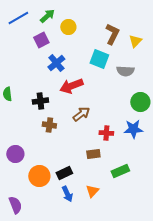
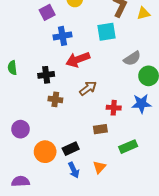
yellow triangle: (135, 41) -> (143, 13), turned 32
cyan square: (99, 59) -> (107, 32), turned -30
blue cross: (56, 63) -> (62, 36), turned 30
gray semicircle: (125, 71) -> (132, 58), moved, turned -36
purple semicircle: (15, 205) -> (20, 181), turned -72

